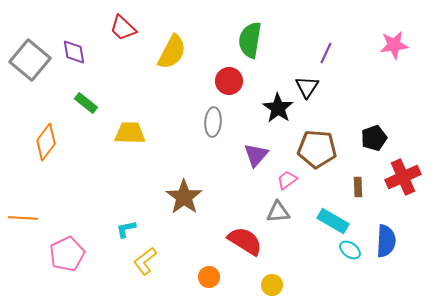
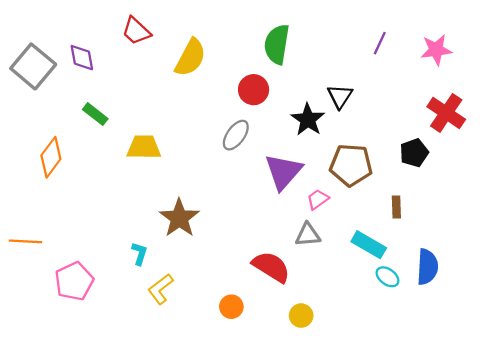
purple line: (326, 53) -> (380, 43), moved
gray ellipse: (213, 122) -> (236, 135), turned 32
purple triangle: (256, 155) -> (283, 172), size x1.4
red cross: (403, 177) -> (446, 113), moved, turned -32
brown star: (184, 197) -> (179, 218), moved
cyan L-shape: (126, 229) -> (139, 254), turned 120

